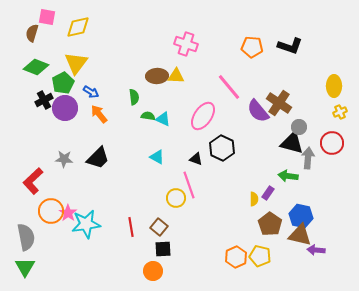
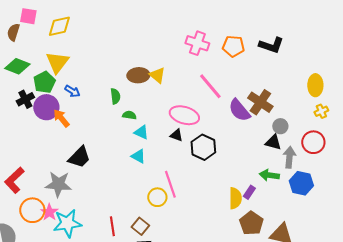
pink cross: (186, 44) -> (197, 43), moved
yellow triangle: (176, 76) -> (157, 75), turned 36
orange arrow: (99, 114) -> (61, 118), moved
pink ellipse: (203, 116) -> (184, 115), turned 72
cyan triangle: (163, 119) -> (141, 132), moved
black triangle: (292, 143) -> (273, 142), size x0.7
gray star: (64, 159) -> (58, 184), moved, size x1.5
black triangle: (196, 159) -> (176, 135), moved
yellow semicircle: (254, 199) -> (235, 198), size x1.5
blue hexagon: (301, 216) -> (301, 183), moved

